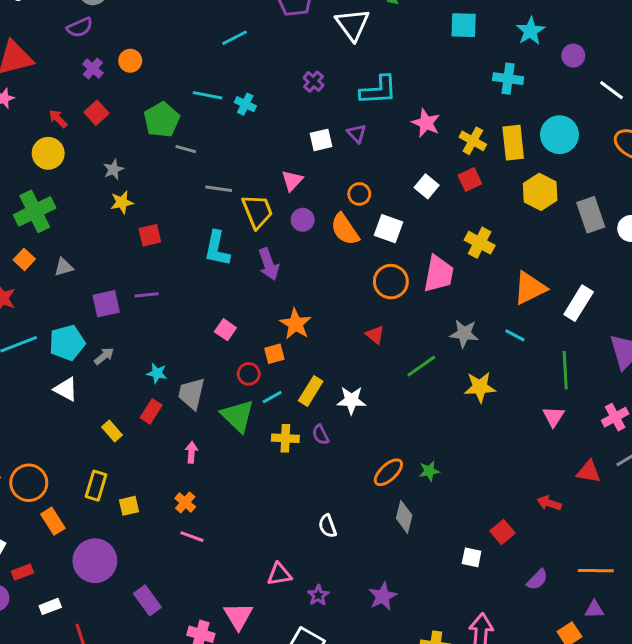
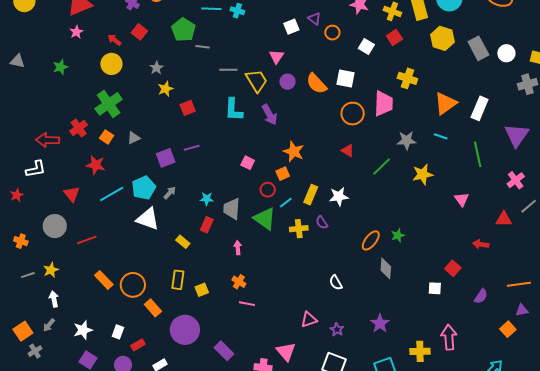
orange circle: (359, 194) -> (332, 33), moved
white triangle: (66, 389) -> (148, 219), size x1.4
pink triangle: (553, 417) -> (462, 199), moved

